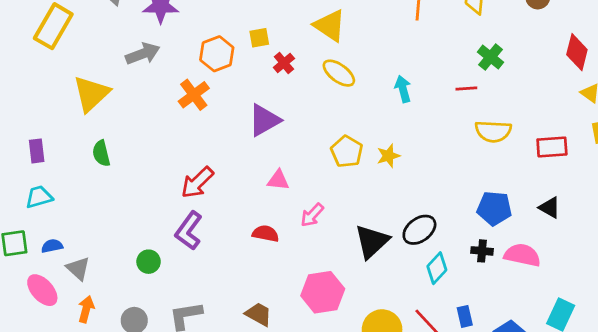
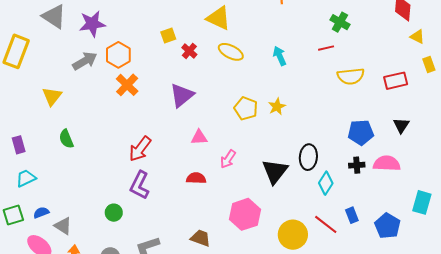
orange hexagon: (217, 54) -> (118, 55), moved
yellow triangle: (91, 94) -> (52, 96), size x0.7
black triangle: (550, 208) -> (401, 125), turned 42
black ellipse: (419, 230) -> (308, 157), turned -40

